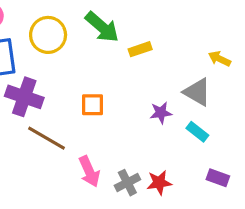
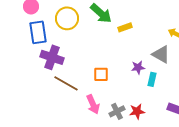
orange square: (92, 105) -> (101, 74), moved
cyan rectangle: (197, 132) -> (152, 79), moved, turned 64

